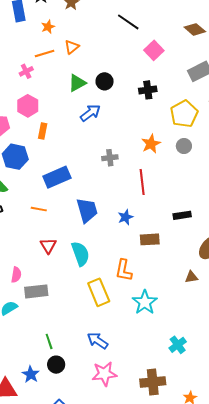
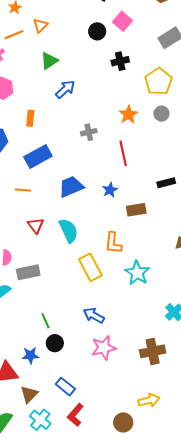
black circle: (105, 81) -> (97, 31), moved
orange rectangle: (43, 131) -> (30, 118), moved
blue trapezoid: (87, 210) -> (71, 187), turned -92
blue star: (31, 374) -> (30, 355), turned -30

